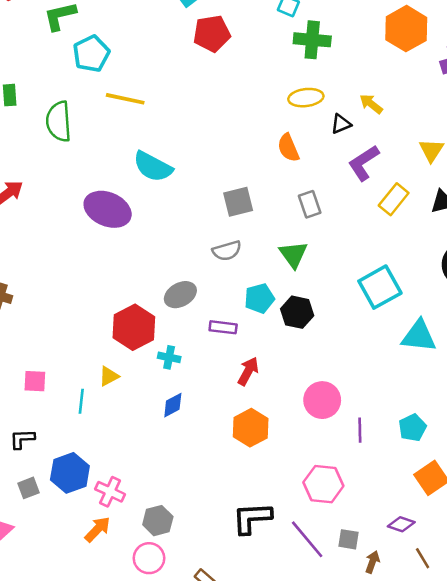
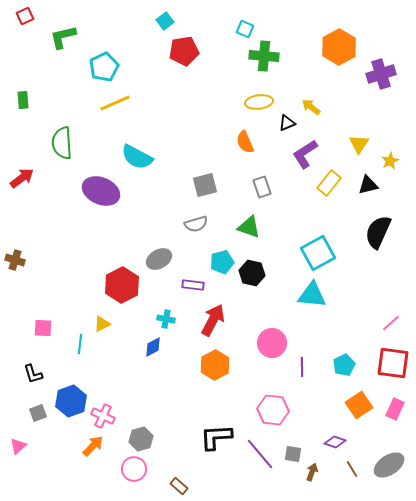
cyan pentagon: (91, 54) -> (104, 67), moved
yellow line: (125, 99) -> (115, 103), turned -36
green semicircle: (59, 121) -> (62, 143), moved
green triangle: (293, 254) -> (249, 227), turned -35
cyan triangle: (419, 336) -> (312, 295), moved
cyan cross: (169, 357) -> (166, 319), moved
red arrow: (248, 371) -> (213, 320), size x1.4
black L-shape: (22, 439) -> (33, 374), turned -105

